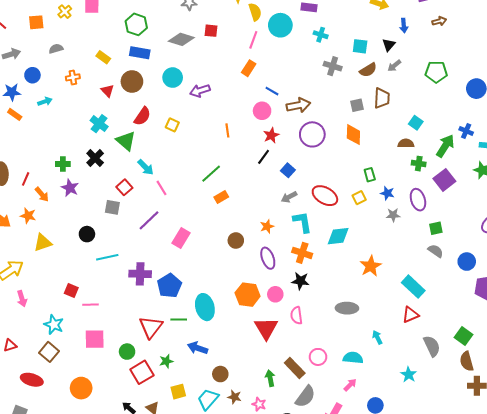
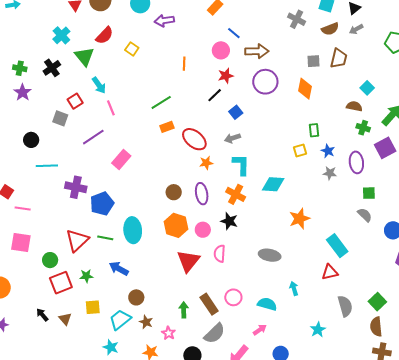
red ellipse: (325, 196) -> (194, 139), moved
brown circle: (236, 241) -> (174, 192), moved

